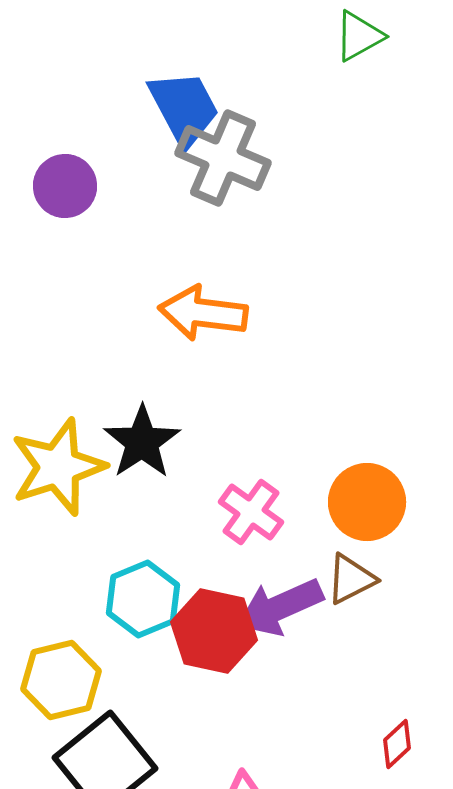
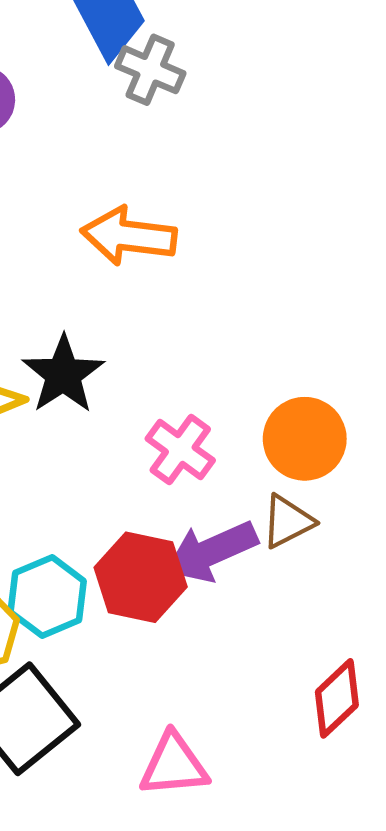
gray cross: (223, 158) -> (150, 70), size x0.7
cyan hexagon: (143, 599) -> (47, 597), moved
red diamond: (397, 744) -> (337, 698), size x1.5

